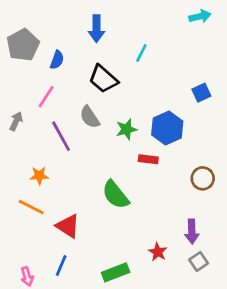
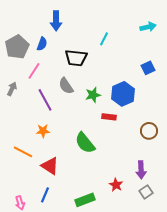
cyan arrow: (200, 16) -> (148, 27), moved
blue arrow: (96, 29) -> (56, 21), moved
gray pentagon: (23, 45) -> (17, 47), moved
black trapezoid: (103, 79) -> (76, 58), turned -35
orange star: (39, 176) -> (43, 131), moved

